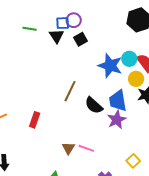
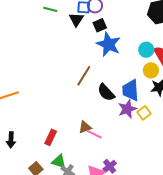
blue star: (110, 66) -> (109, 44), moved
red rectangle: (35, 120) -> (51, 137), moved
brown triangle: (68, 148) -> (85, 127), moved, turned 32
yellow square: (133, 161) -> (144, 113), moved

